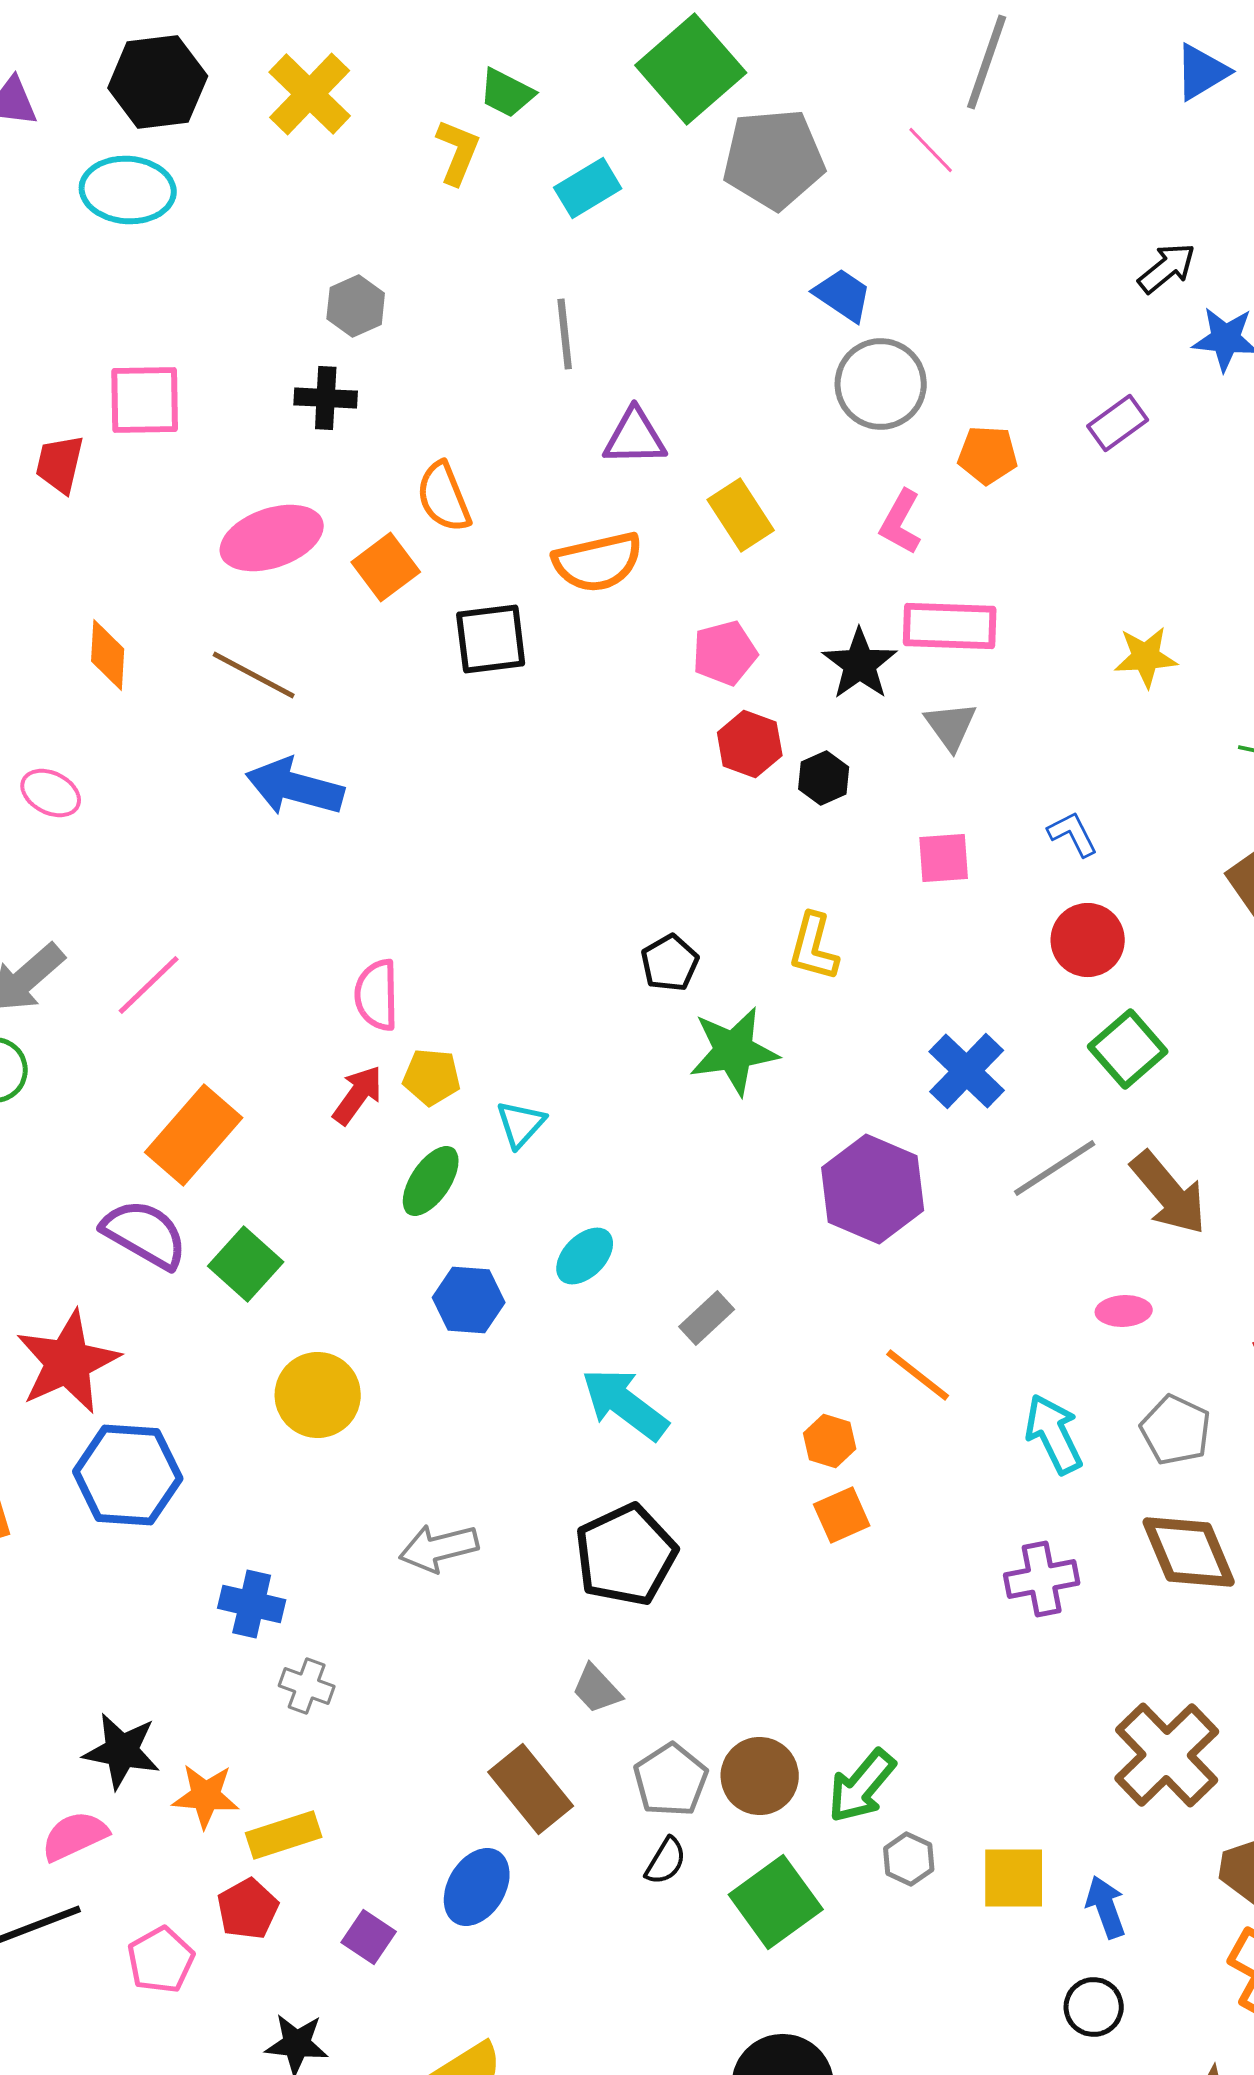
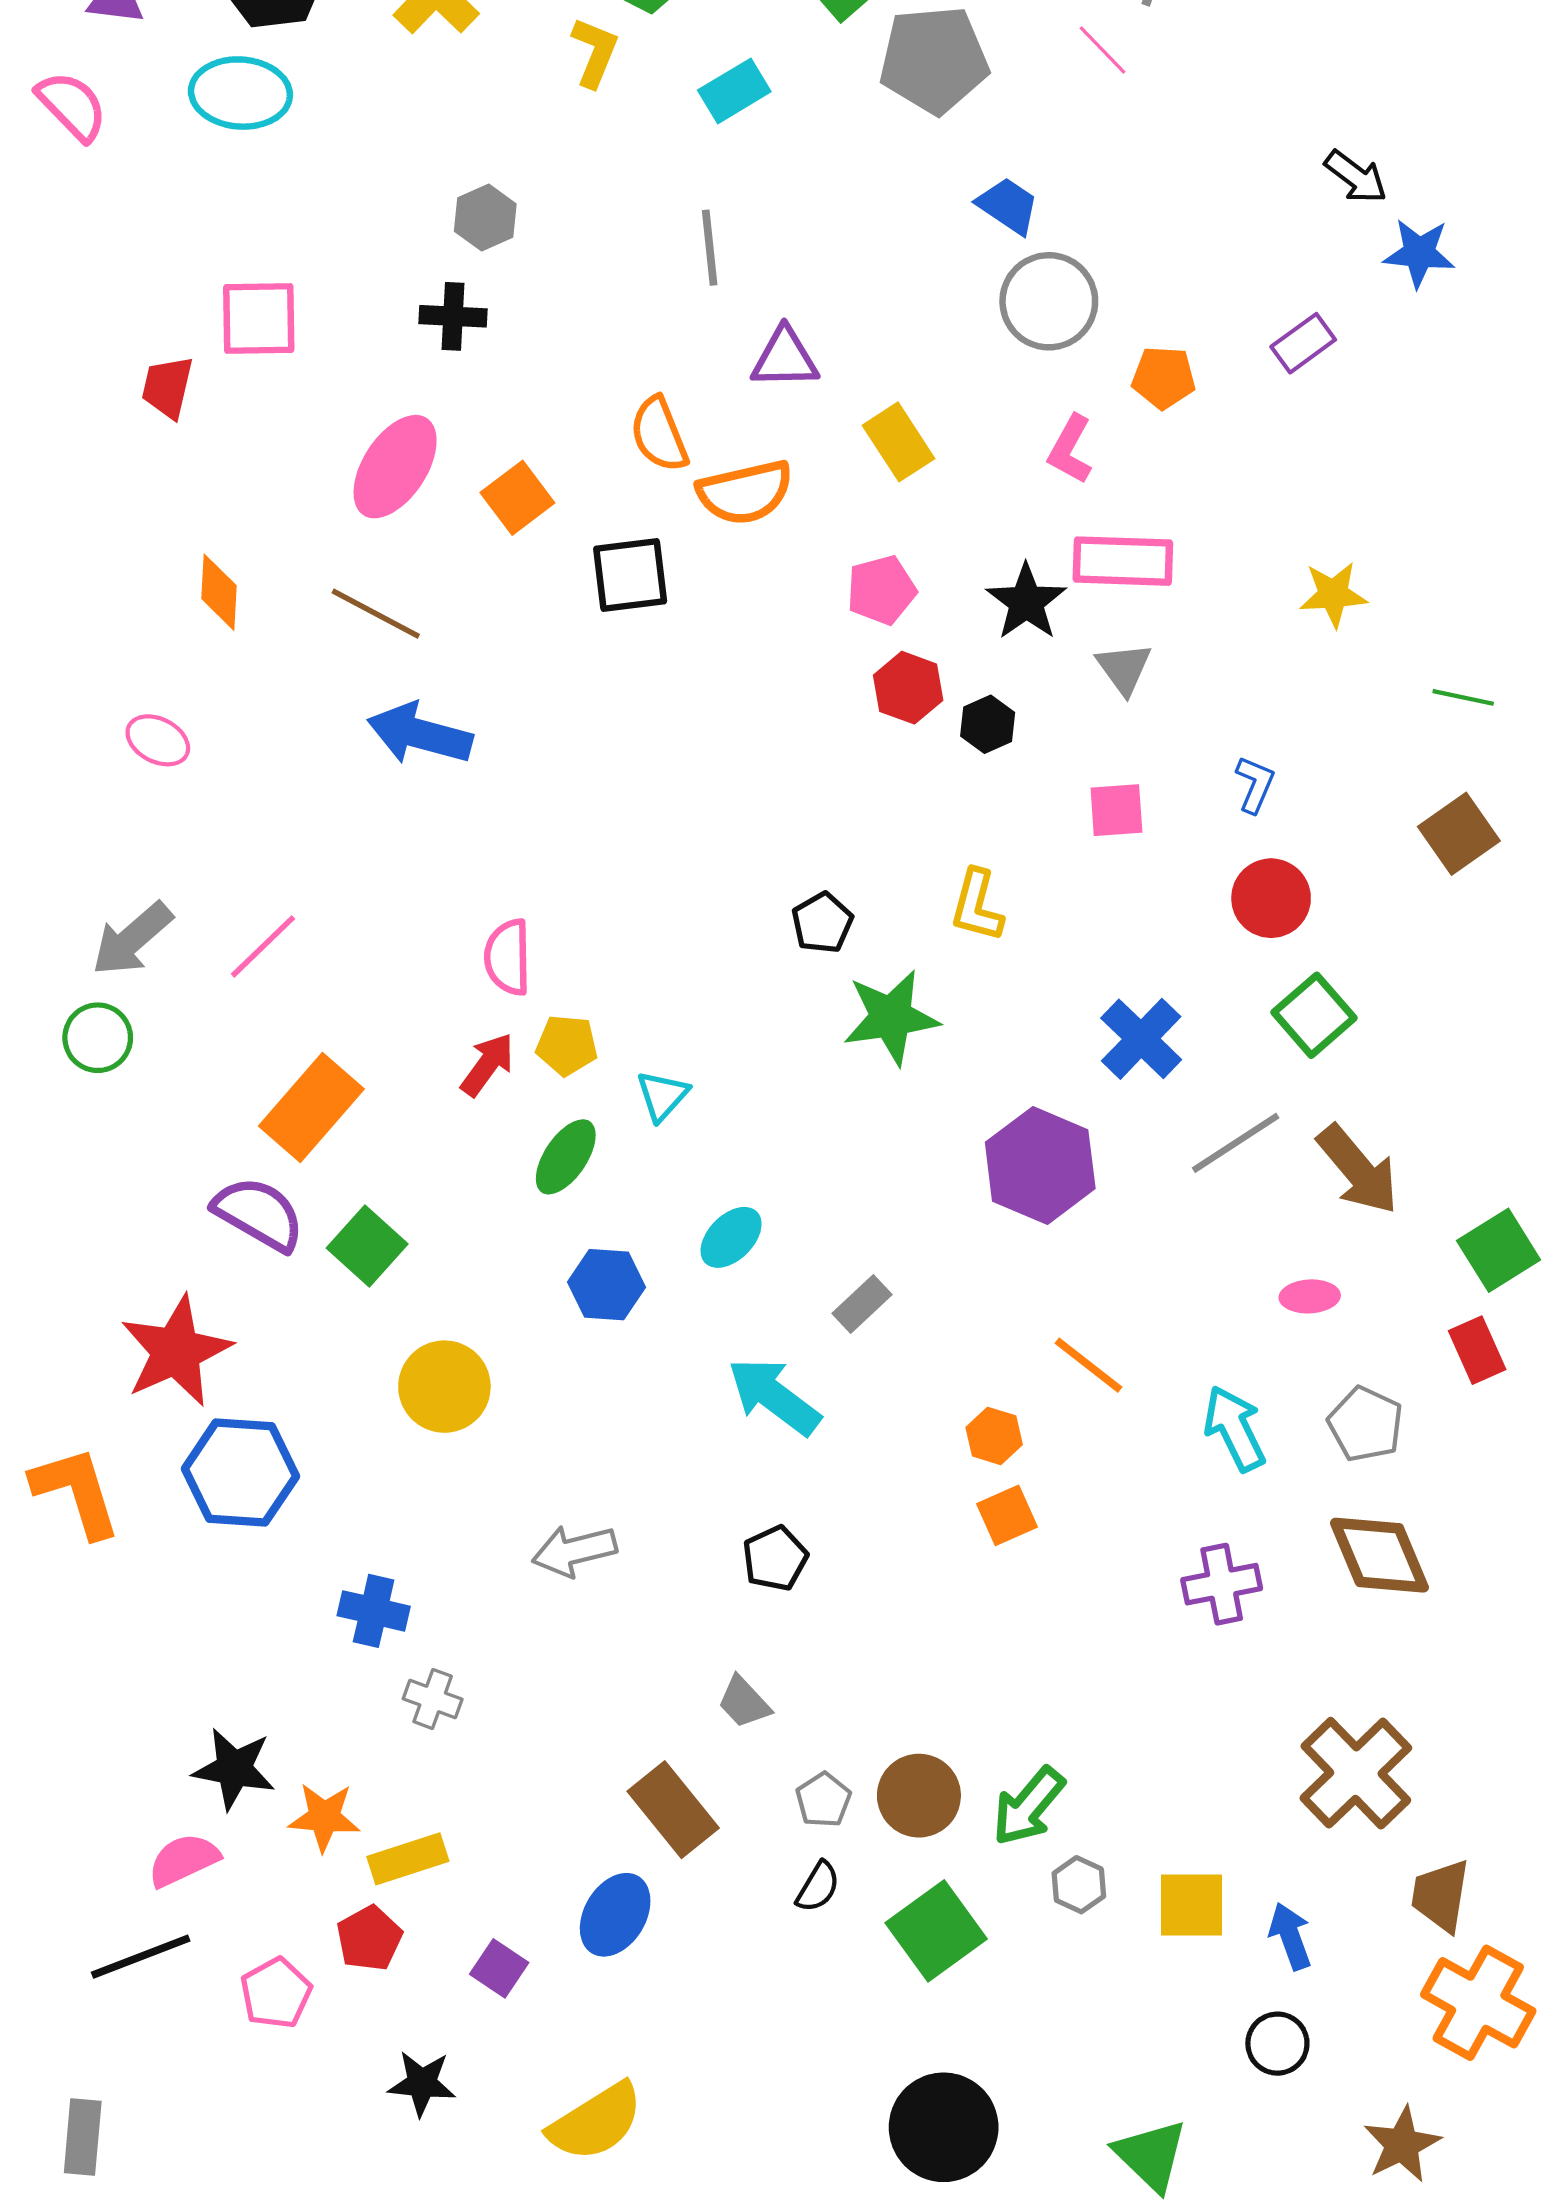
black arrow: (1167, 268) -> (1356, 177), turned 76
orange semicircle: (444, 497) -> (659, 434), moved
pink ellipse: (272, 538) -> (395, 467), turned -38
blue L-shape: (1073, 834) -> (1255, 784), turned 50
black pentagon: (626, 1555) -> (775, 1558), size x0.6
gray pentagon: (671, 1780) -> (823, 1800), size x0.7

